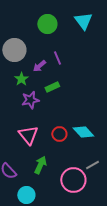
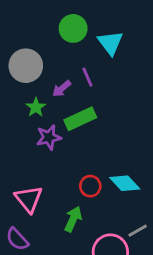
cyan triangle: (83, 21) -> (110, 43), moved
green rectangle: (52, 87) -> (80, 119), size x1.5
pink triangle: (28, 135) -> (29, 199), moved
green arrow: (40, 165) -> (73, 219), moved

